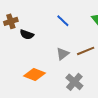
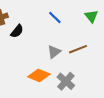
black semicircle: (27, 35) -> (17, 31), turned -72
orange diamond: (34, 75) -> (39, 75), moved

